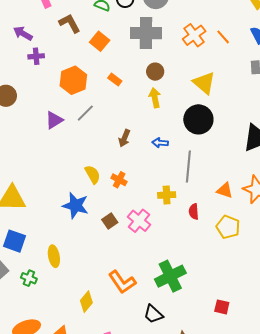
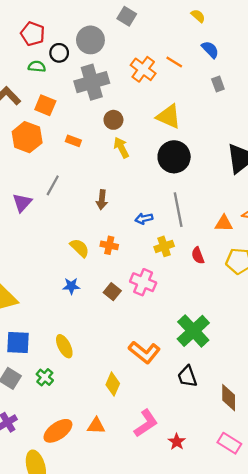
orange hexagon: (73, 80) -> (27, 137), moved
blue arrow: (160, 143) -> (144, 219), moved
blue star: (75, 206) -> (71, 286), size x0.6
green cross: (29, 278) -> (45, 377), turned 35
black trapezoid: (153, 314) -> (187, 376), turned 45

